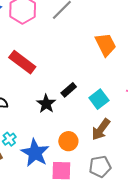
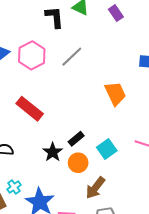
brown arrow: (101, 129) -> (95, 188), moved
orange circle: (68, 141) -> (78, 163), moved

